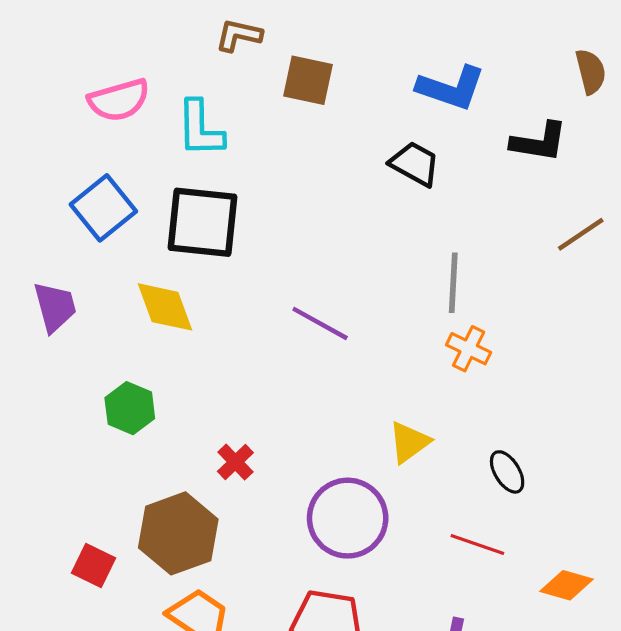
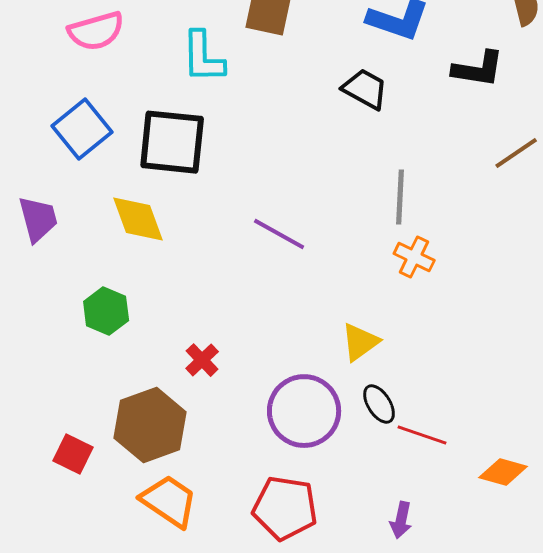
cyan L-shape: (200, 129) -> (203, 57), moved
black ellipse: (507, 472) -> (379, 404), moved

